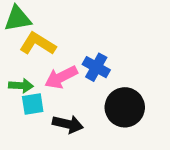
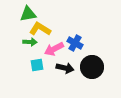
green arrow: (21, 86) -> (30, 42), moved
black arrow: (68, 124) -> (65, 68), moved

